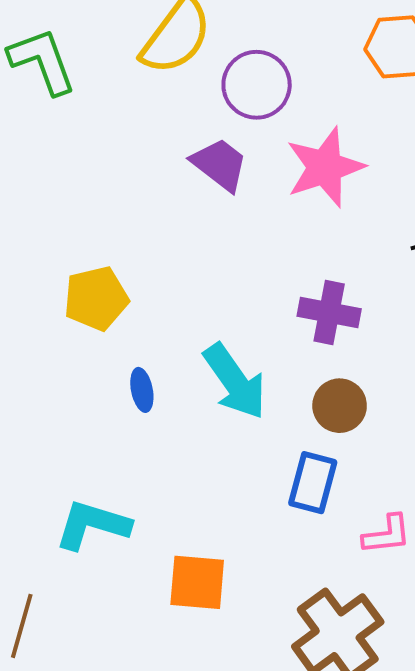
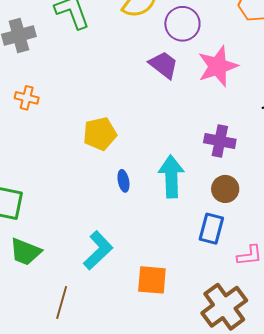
cyan arrow: (235, 381) -> (171, 177), turned -147
cyan L-shape: (93, 525) -> (98, 250), turned 120

